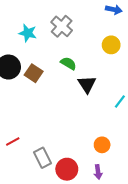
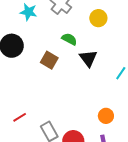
yellow circle: (111, 45) -> (98, 18), moved
brown square: (34, 73) -> (49, 60), moved

